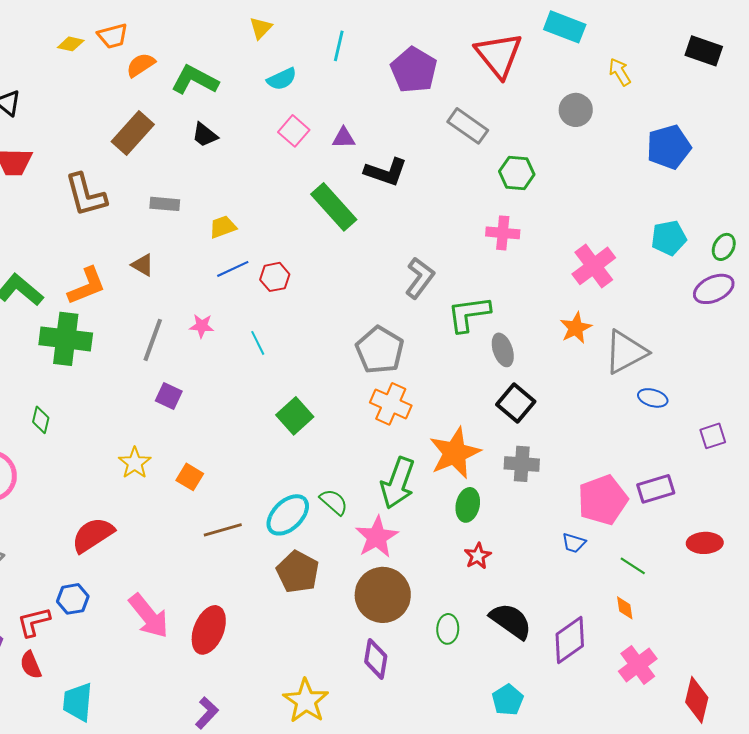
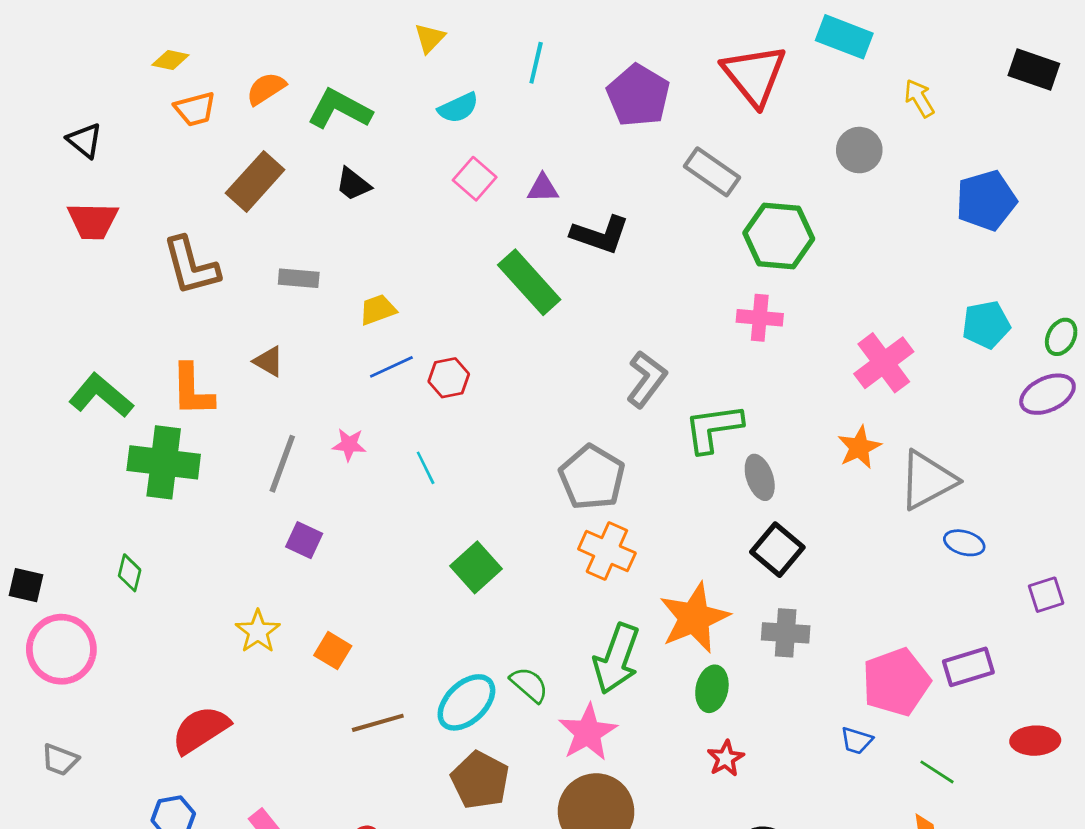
orange trapezoid: (113, 36) -> (195, 109), moved
green hexagon: (517, 173) -> (779, 236), size x1.4
orange L-shape: (87, 286) -> (192, 390), turned 111

